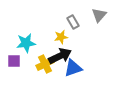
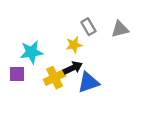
gray triangle: (99, 15) -> (120, 29), moved, turned 35
black arrow: (60, 56) -> (73, 68), size x0.7

